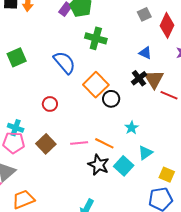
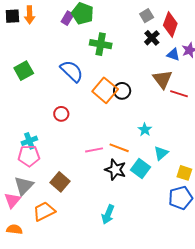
blue triangle: (145, 53) -> (173, 55), moved
black cross: (139, 78) -> (152, 38), moved
black circle: (111, 99) -> (122, 91), moved
cyan cross: (16, 128) -> (29, 141), turned -35
brown square: (46, 144) -> (60, 182), moved

